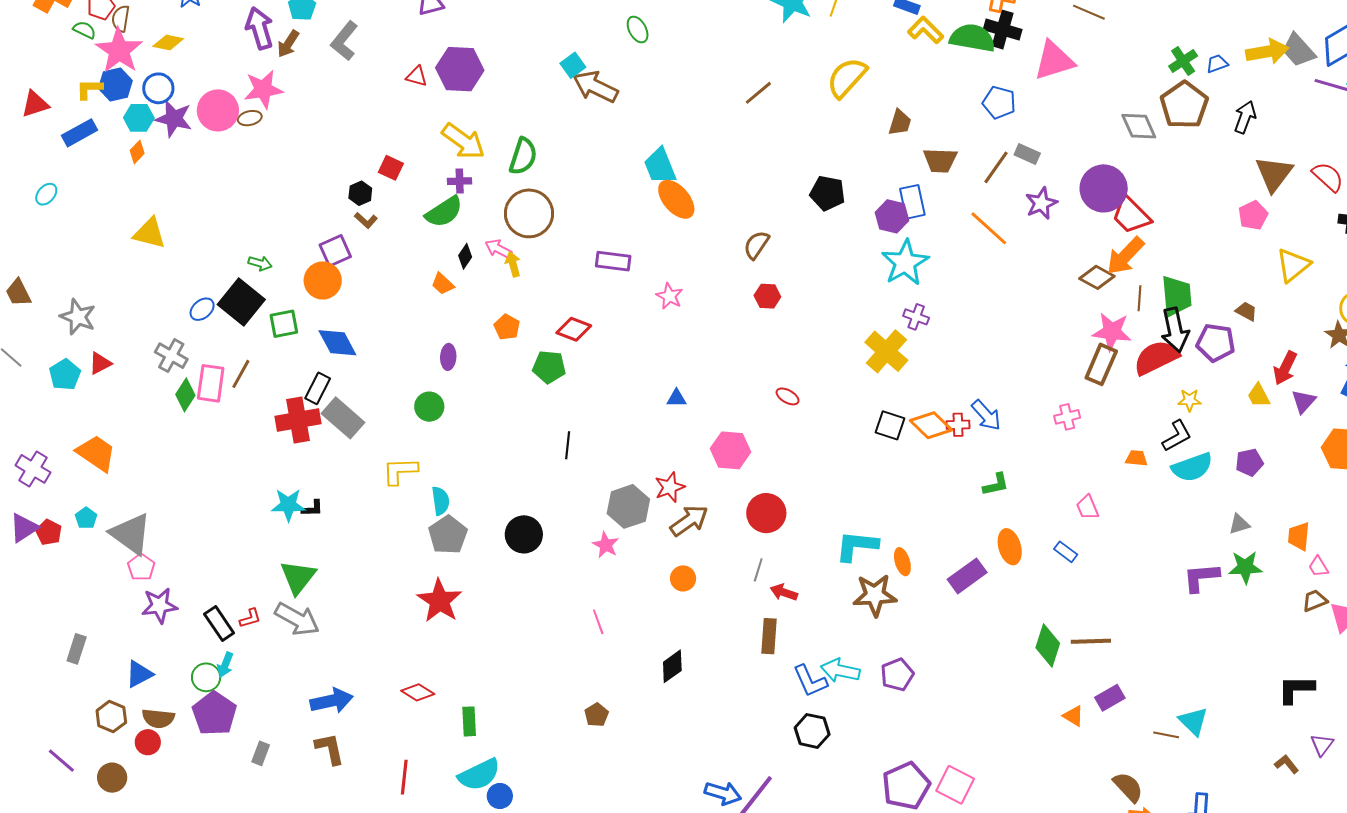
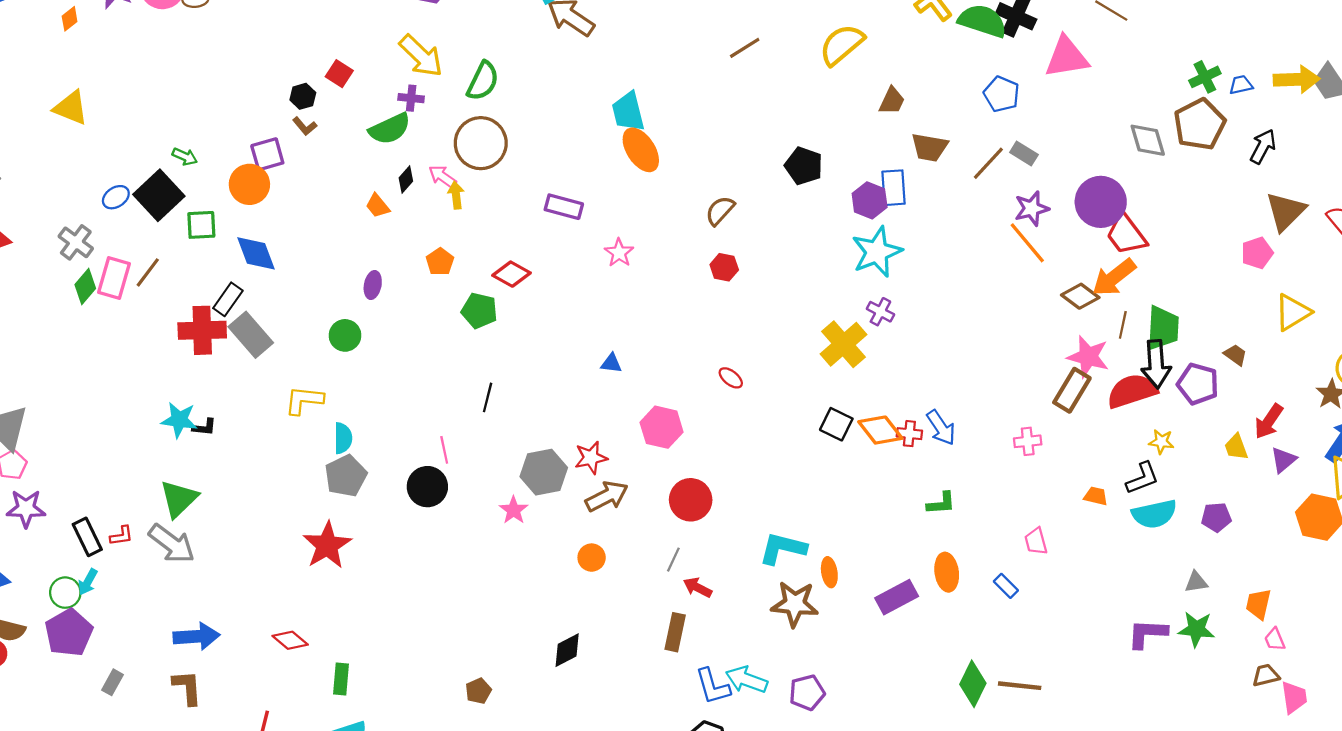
orange line: (989, 228) -> (1027, 243), moved
pink line: (598, 622) -> (444, 450), moved

